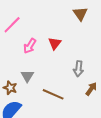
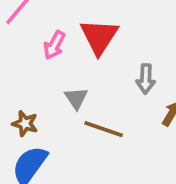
red triangle: (55, 43) -> (99, 37), size x1.6
gray triangle: (27, 76) -> (76, 98), moved

